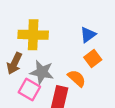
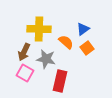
orange semicircle: (77, 78) -> (66, 42), moved
pink square: (29, 90) -> (25, 73), moved

